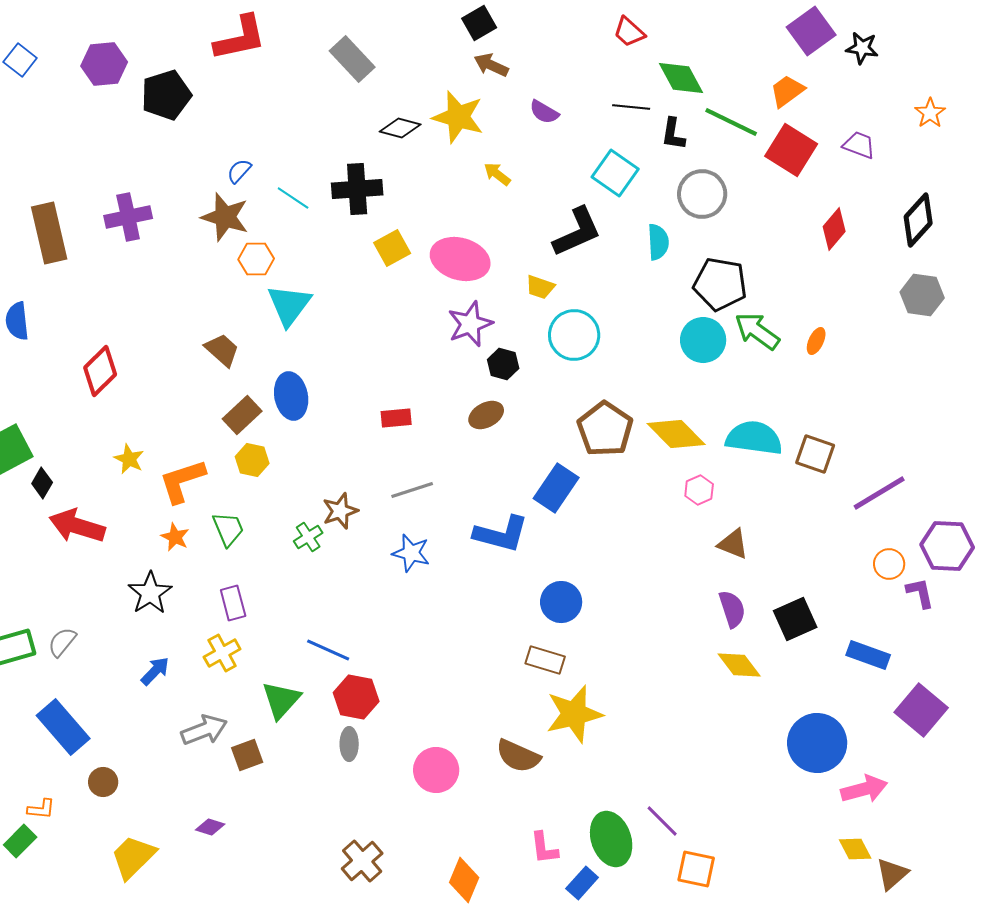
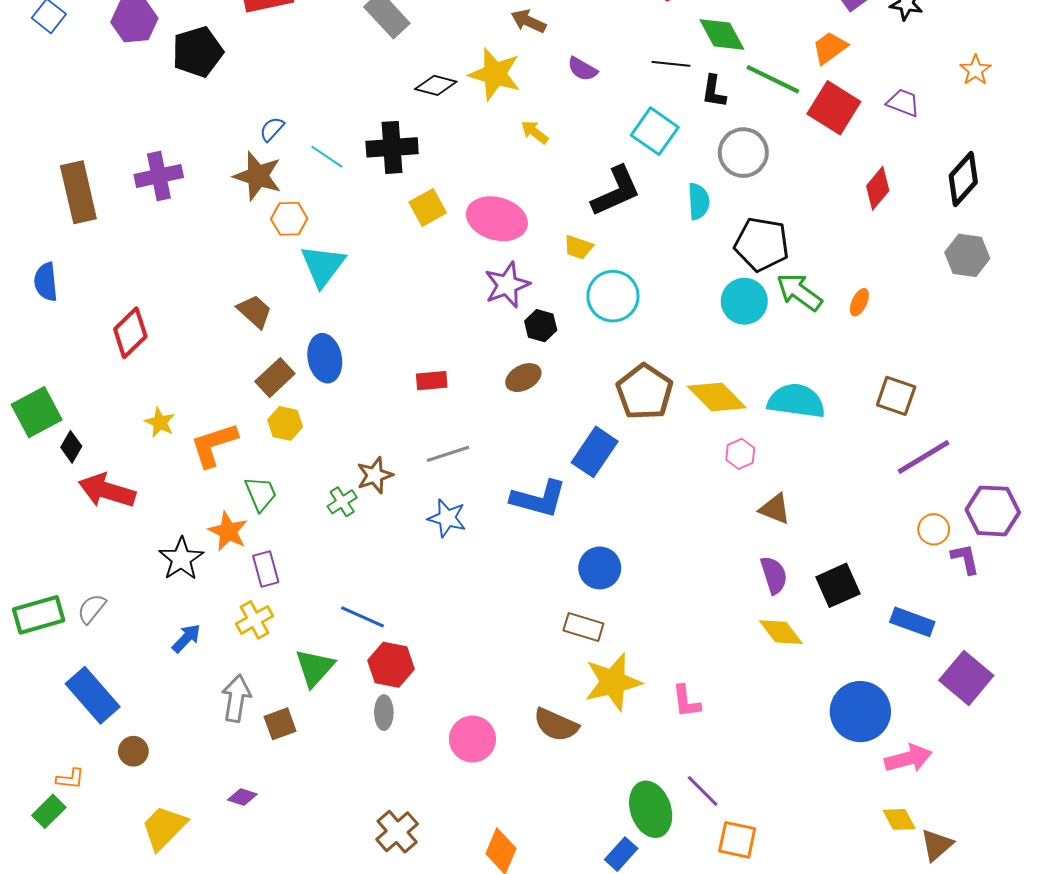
brown square: (815, 454) -> (896, 396), moved
orange star: (175, 537) -> (228, 531), moved, size x1.4
gray arrow: (204, 730) -> (236, 698), turned -60
pink L-shape: (544, 848) -> (686, 701), moved

